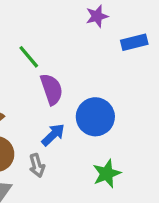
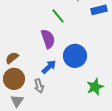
green line: (29, 57) -> (58, 16), moved
green star: (107, 174) -> (95, 87), moved

